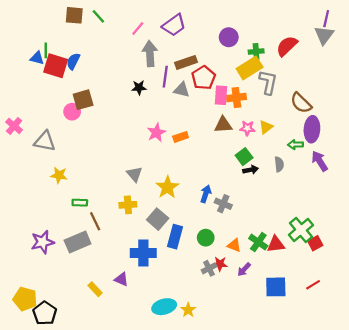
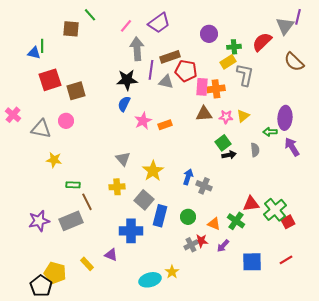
brown square: (74, 15) -> (71, 29), moved
gray triangle: (324, 35) -> (285, 26), moved
blue semicircle: (73, 61) -> (124, 104), moved
red square: (56, 66) -> (50, 80), moved, turned -35
yellow rectangle: (250, 68) -> (228, 62), size x0.7
red pentagon: (204, 78) -> (186, 71), turned -30
black star: (139, 88) -> (127, 80), size x1.5
brown semicircle: (301, 103) -> (294, 62), moved
pink circle: (72, 112) -> (66, 121), moved
red triangle: (276, 244) -> (251, 204), moved
yellow pentagon: (25, 299) -> (55, 273), moved
yellow star: (188, 310) -> (172, 272), moved

